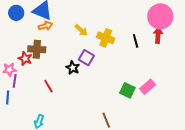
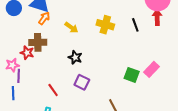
orange arrow: (45, 26) -> (44, 18), turned -32
yellow arrow: (81, 30) -> (71, 28), moved
purple square: (86, 58) -> (82, 82), moved
red line: (48, 86) -> (53, 90), moved

